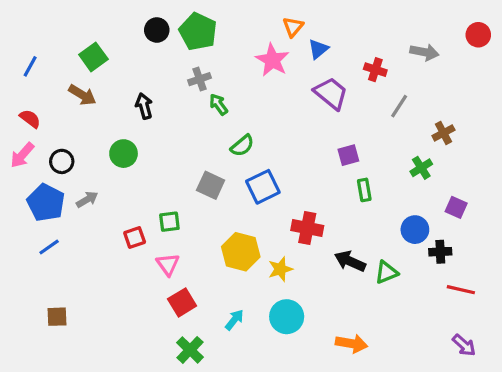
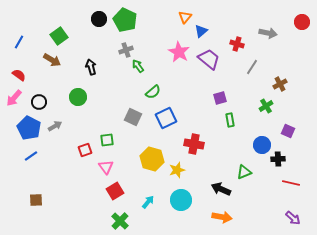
pink star: (272, 60) -> (179, 52), moved
black arrow: (350, 261) -> (221, 189), moved

